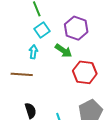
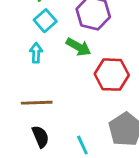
brown line: (22, 74) -> (37, 103), moved

